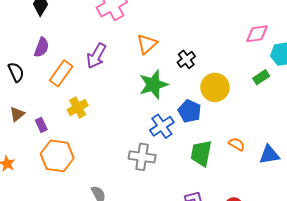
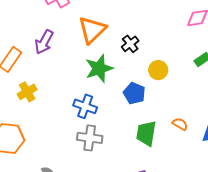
orange triangle: (147, 44) -> (92, 30), size x1.4
yellow circle: (215, 87) -> (158, 70), size x0.7
blue cross: (162, 126) -> (85, 106), moved, turned -35

